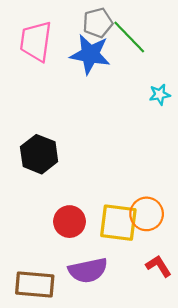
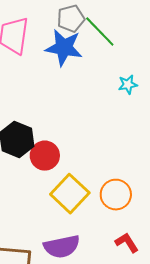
red circle: (69, 222) -> (45, 156), moved
yellow square: (118, 223) -> (70, 194), moved, turned 36

